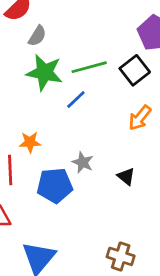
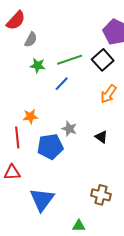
green star: (44, 72) -> (38, 66), size x0.6

